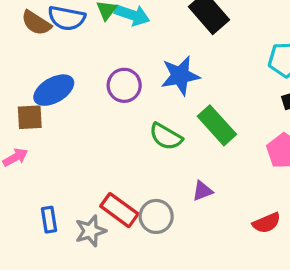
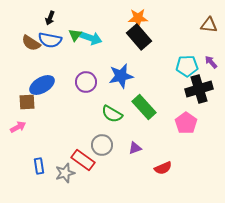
gray circle: (156, 216) -> (102, 145), moved
red semicircle: (267, 223) -> (163, 168), moved

